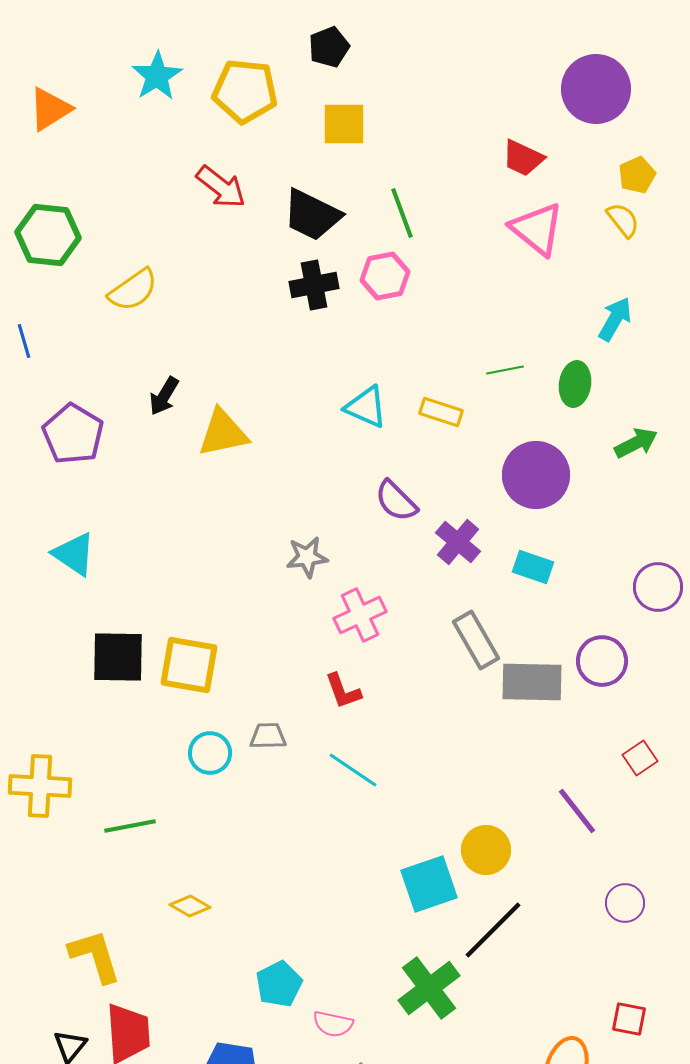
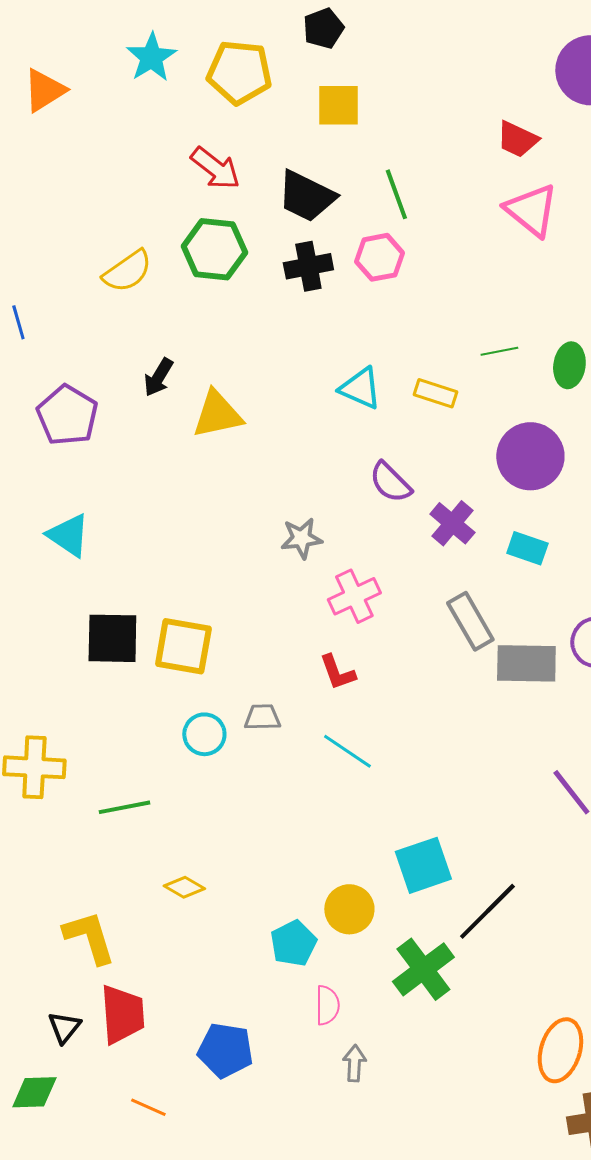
green hexagon: (48, 235) -> (214, 249), moved
yellow circle: (486, 850) -> (349, 909), moved
cyan pentagon: (279, 984) -> (293, 943), moved
pink semicircle: (333, 1024) -> (327, 1005), turned -102

